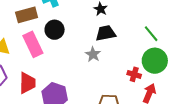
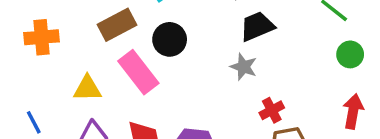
green circle: (155, 61) -> (350, 54), size x0.6
red cross: (134, 74) -> (272, 110), moved, turned -32

